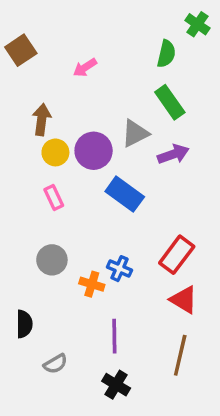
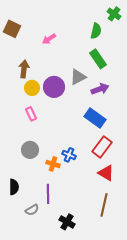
brown square: (21, 50) -> (12, 29), turned -30
blue rectangle: (125, 194) -> (95, 118), moved
purple line: (114, 336) -> (48, 194), moved

